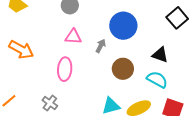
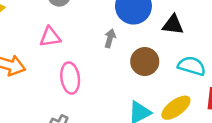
pink triangle: (73, 37) -> (50, 37), moved
black triangle: (160, 55) -> (173, 25), moved

